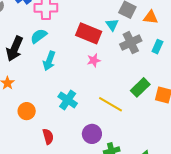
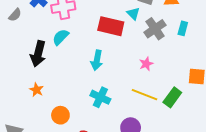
pink star: (94, 60) -> (146, 64), moved
cyan arrow: (49, 61) -> (97, 60), moved
green rectangle: (140, 87) -> (172, 97), moved

